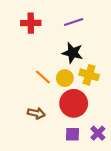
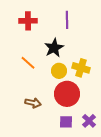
purple line: (74, 22) -> (67, 20), turned -72
black star: (73, 53) -> (54, 48), moved, turned 30
orange line: (43, 77) -> (28, 63), moved

